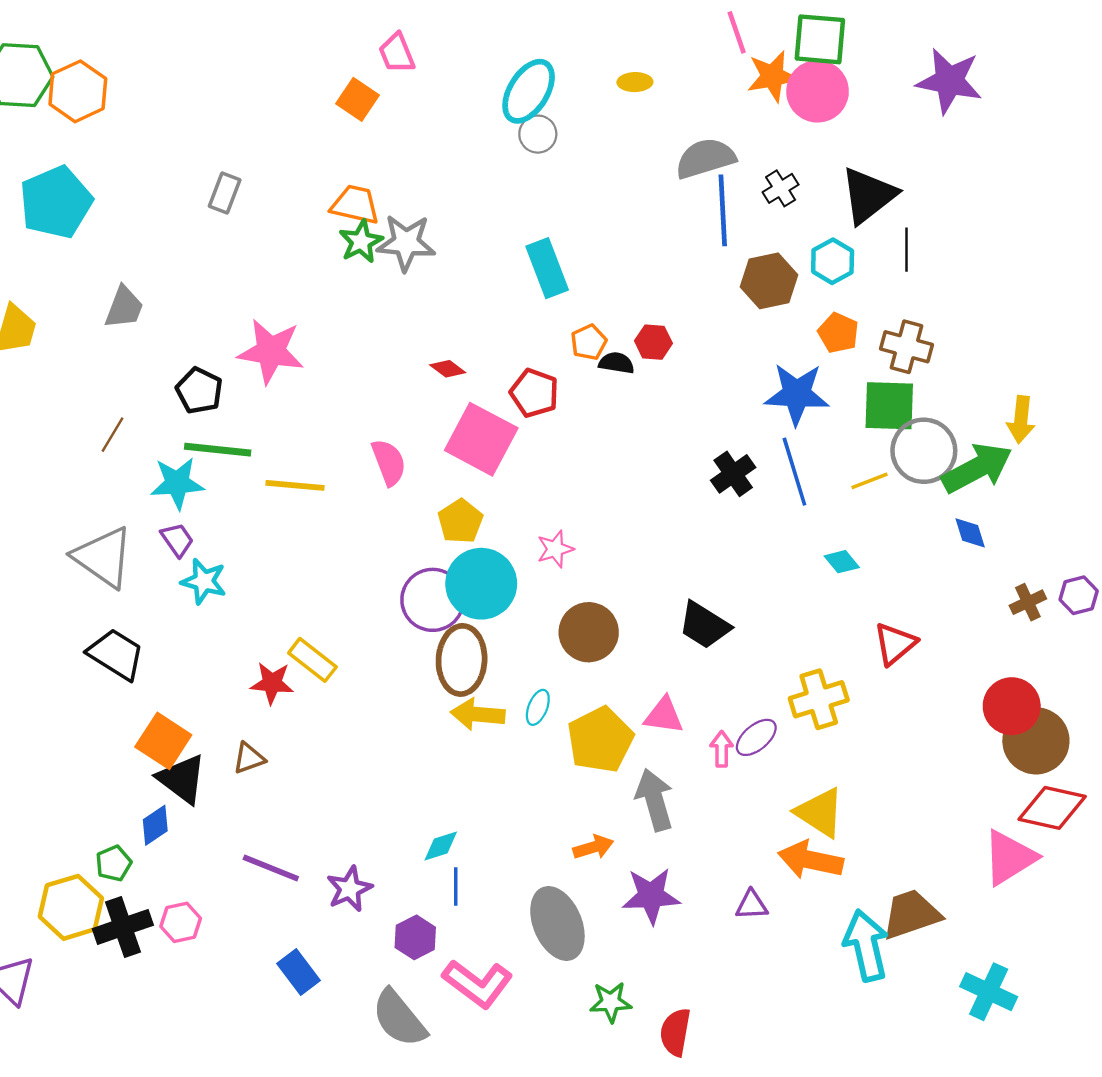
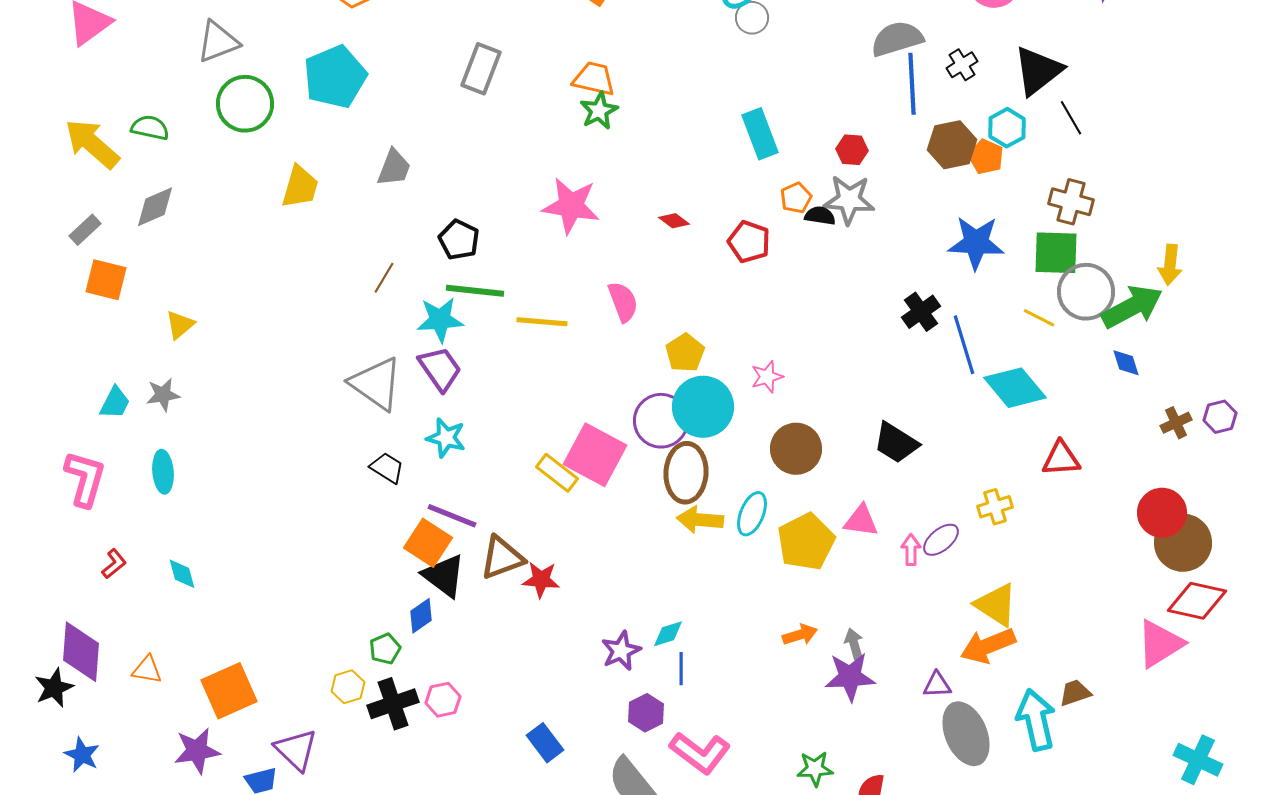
gray rectangle: (225, 193) -> (481, 69), size x1.4
gray star: (406, 243) -> (849, 200), moved
black line: (907, 250) -> (1071, 118), turned -30
orange pentagon: (838, 333) -> (986, 157), moved
red hexagon: (653, 342) -> (852, 150), moved
pink star: (271, 351) -> (571, 206), moved
pink square: (481, 439) -> (595, 455), moved
blue line: (794, 472) -> (964, 345), moved
yellow line: (870, 481) -> (1039, 318), turned 48
purple trapezoid: (177, 540) -> (440, 369), size x1.5
cyan diamond: (842, 562) -> (1015, 388), size x2.0
cyan star: (204, 581) -> (446, 438), moved
red triangle: (895, 644) -> (1061, 459), turned 36
black trapezoid: (116, 654) -> (387, 468), size x0.7
red star: (272, 683) -> (541, 580), moved
yellow cross: (819, 699) -> (995, 507), size x0.7
cyan ellipse: (538, 707) -> (752, 514), size x1.4
brown triangle: (249, 758) -> (502, 558), size x1.6
gray arrow: (655, 800) -> (854, 644), moved, size x0.6
orange arrow: (811, 860) -> (988, 646), turned -34
purple line: (271, 868) -> (452, 516), moved
purple star: (349, 889) -> (621, 651), moved
yellow hexagon: (71, 907) -> (348, 687), size x0.6
brown trapezoid: (911, 914) -> (1075, 693), size x0.6
gray ellipse: (557, 923) -> (966, 734), moved
cyan cross: (989, 992) -> (1198, 760), moved

